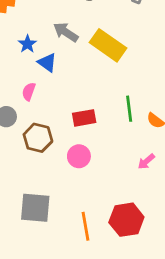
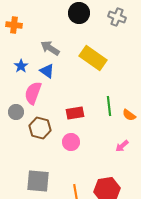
gray arrow: (66, 32) -> (50, 48), moved
blue star: (27, 44) -> (21, 66), moved
pink semicircle: (29, 92) -> (33, 93), size x1.6

